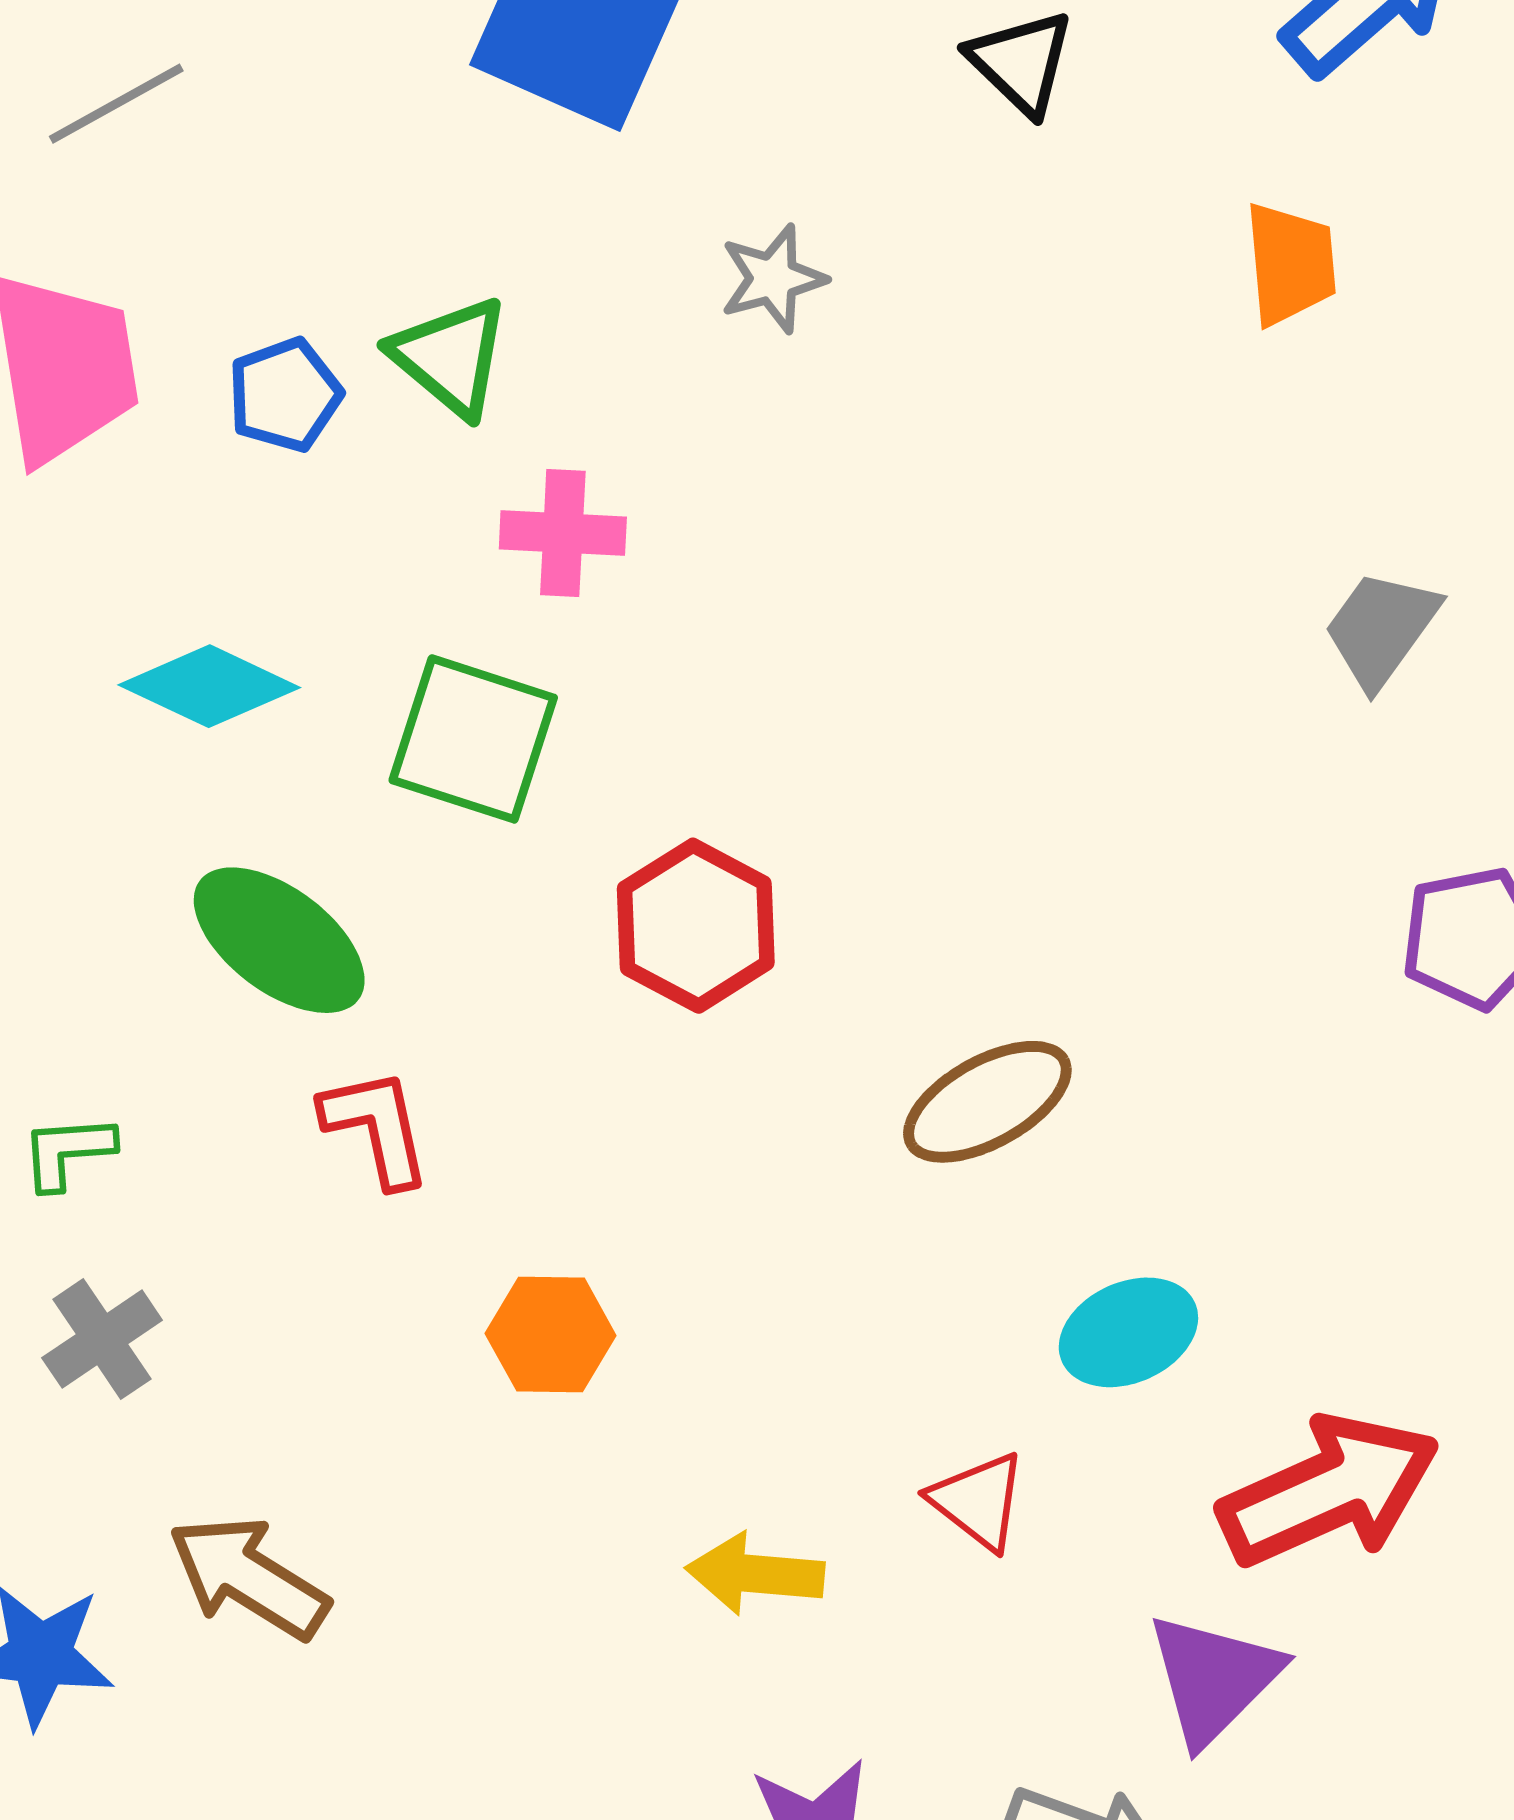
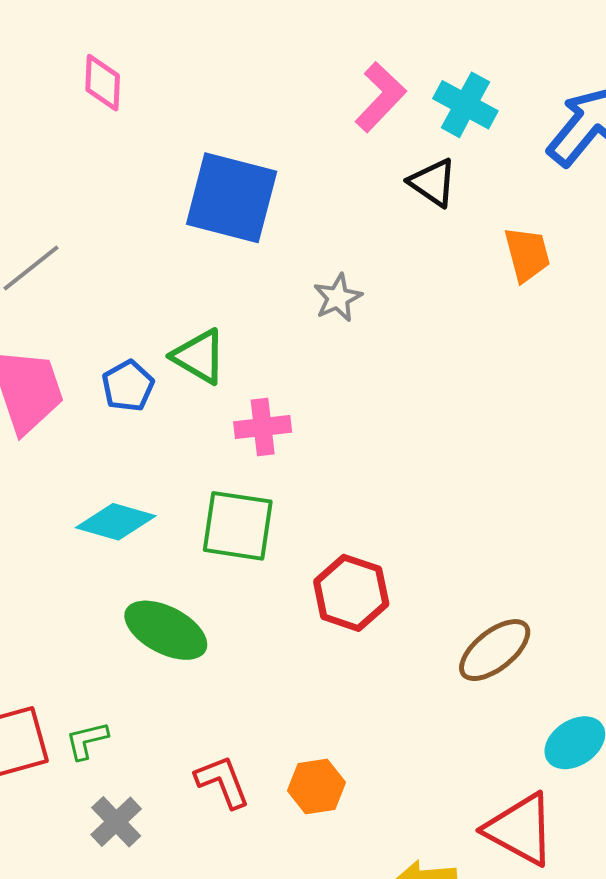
orange trapezoid: (1290, 264) -> (527, 254), moved
red L-shape: (376, 1127) -> (223, 782), moved
red triangle: (978, 1501) -> (520, 829), size x1.6

